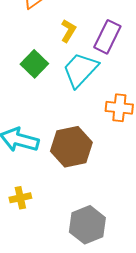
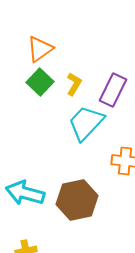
green square: (34, 64) -> (40, 82), moved

